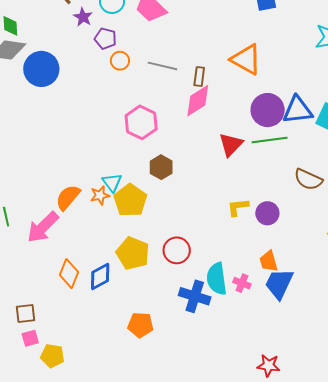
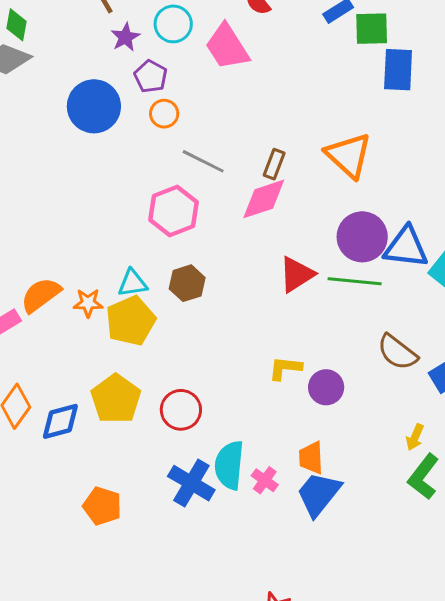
gray line: (162, 66) -> (203, 161), moved
blue circle: (41, 69) -> (94, 106), moved
cyan triangle: (112, 182) -> (132, 283), moved, turned 45

